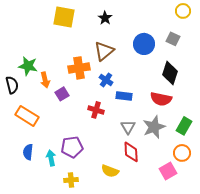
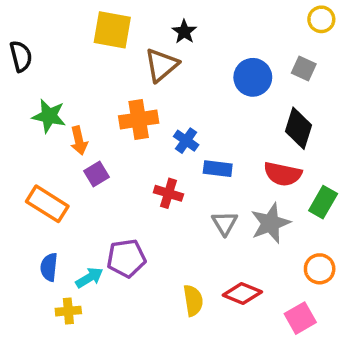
brown triangle: (104, 51) -> (161, 65), moved
black semicircle: (12, 85) -> (21, 56), moved
purple square: (62, 94) -> (96, 174), moved
green rectangle: (184, 126) -> (323, 202), moved
red diamond: (131, 152) -> (242, 293), moved, turned -65
cyan arrow: (51, 158) -> (89, 278), turned 70
yellow semicircle: (110, 171) -> (193, 300), turned -120
pink square: (168, 171) -> (300, 318), moved
yellow cross: (71, 180) -> (68, 311), moved

